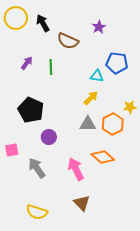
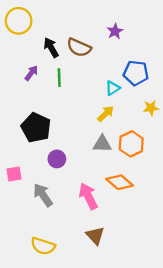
black arrow: (43, 23) -> (51, 48), moved
cyan triangle: (97, 76) -> (113, 88), turned -40
yellow star: (130, 107) -> (151, 108), moved

